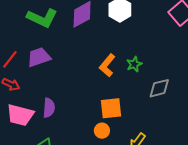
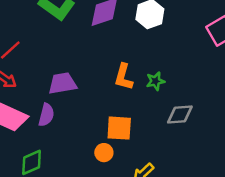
purple trapezoid: (39, 57) -> (62, 83), moved
orange L-shape: (107, 65) -> (123, 77), turned -35

